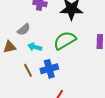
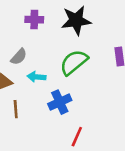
brown line: (28, 70) -> (16, 109), moved, turned 32

